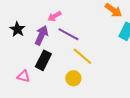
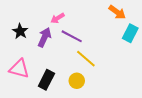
black rectangle: (43, 60) -> (46, 80), moved
pink triangle: (23, 76) -> (19, 69), moved, size x1.5

